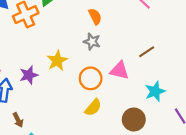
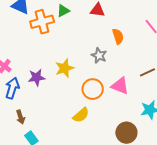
orange semicircle: (95, 16) -> (118, 36), moved
yellow semicircle: (93, 107) -> (81, 115), moved

